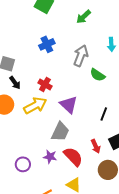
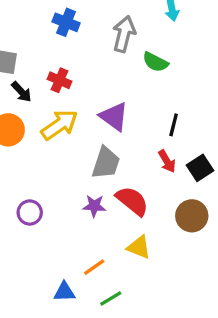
blue cross: (47, 44) -> (66, 22), turned -35
red cross: (45, 84) -> (59, 80), moved
red arrow: (96, 146) -> (167, 161), moved
purple circle: (23, 164) -> (30, 213), moved

